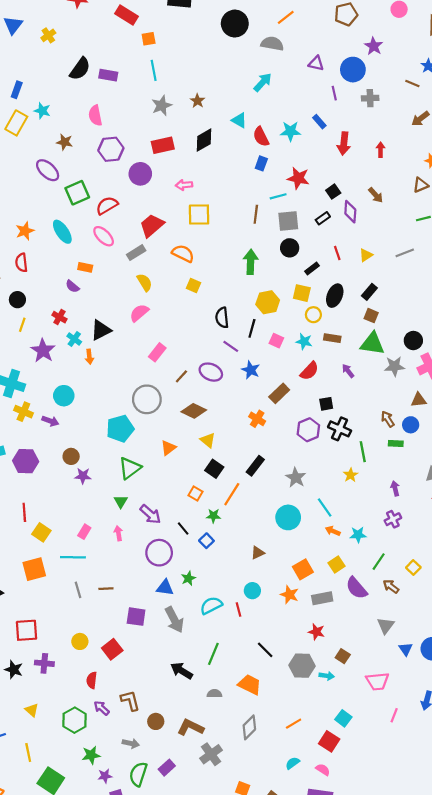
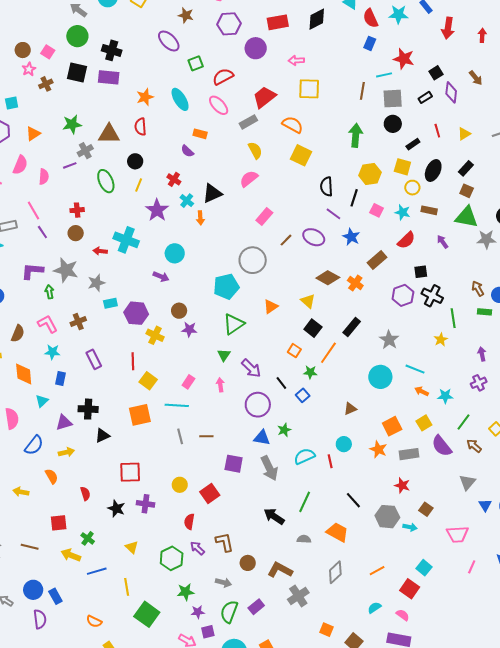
green square: (77, 193) -> (196, 63), size x0.7
yellow square: (193, 286) -> (301, 155), size x1.5
brown diamond: (194, 411) -> (328, 278), moved
yellow cross: (23, 412) -> (155, 335), moved
cyan line: (325, 507) -> (415, 369), turned -36

